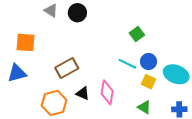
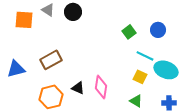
orange square: (25, 42) -> (24, 20), moved
blue circle: (149, 62) -> (158, 30), moved
cyan line: (127, 64) -> (145, 56), moved
brown rectangle: (67, 68) -> (51, 60), moved

